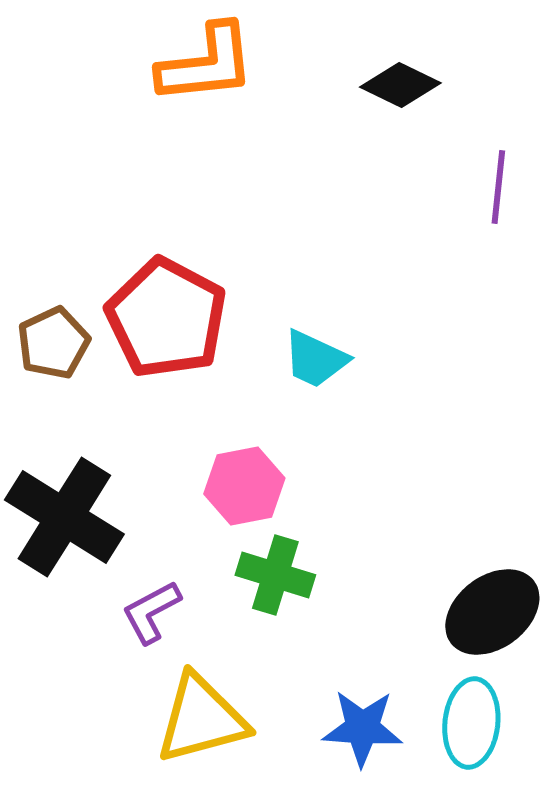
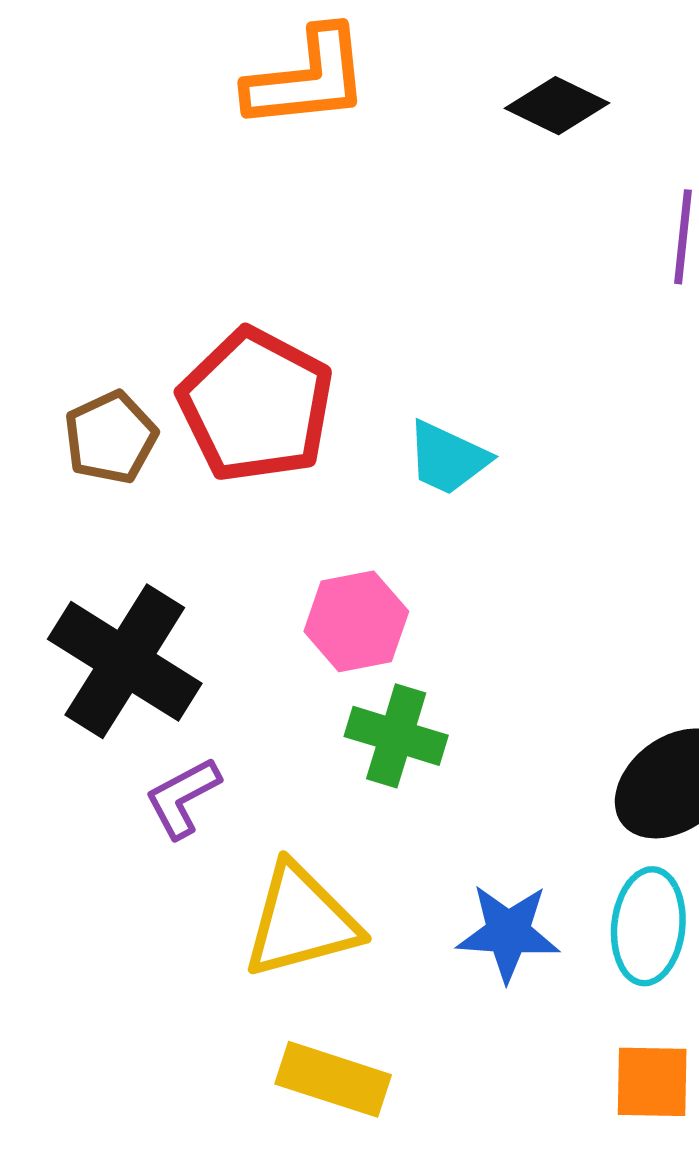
purple L-shape: (151, 612) -> (183, 798), moved

